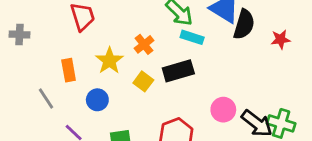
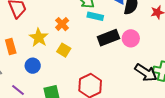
black rectangle: (178, 71) -> (108, 38), moved
pink circle: (223, 110) -> (131, 38), moved

